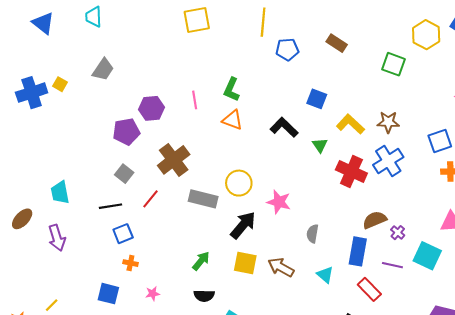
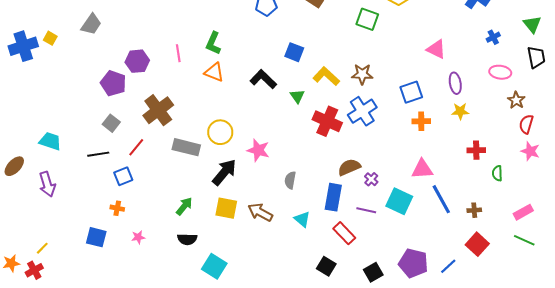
purple pentagon: (126, 132) -> (113, 83), turned 30
cyan trapezoid: (60, 193) -> (50, 141), turned 120
blue square: (123, 234) -> (123, 176), moved

